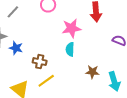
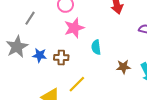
pink star: (71, 28) -> (74, 28), moved
brown cross: (40, 62) -> (61, 58), moved

